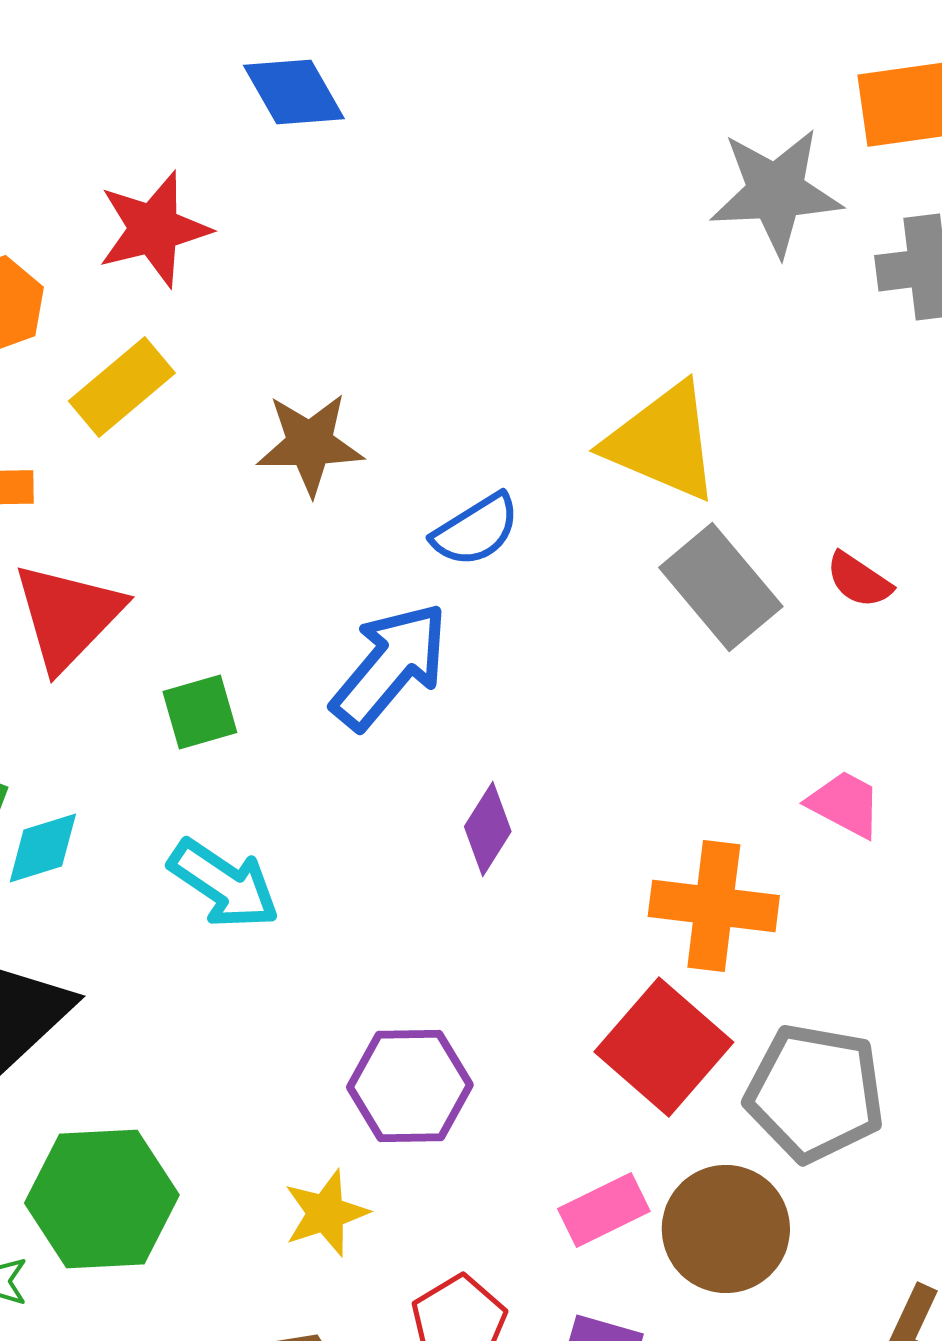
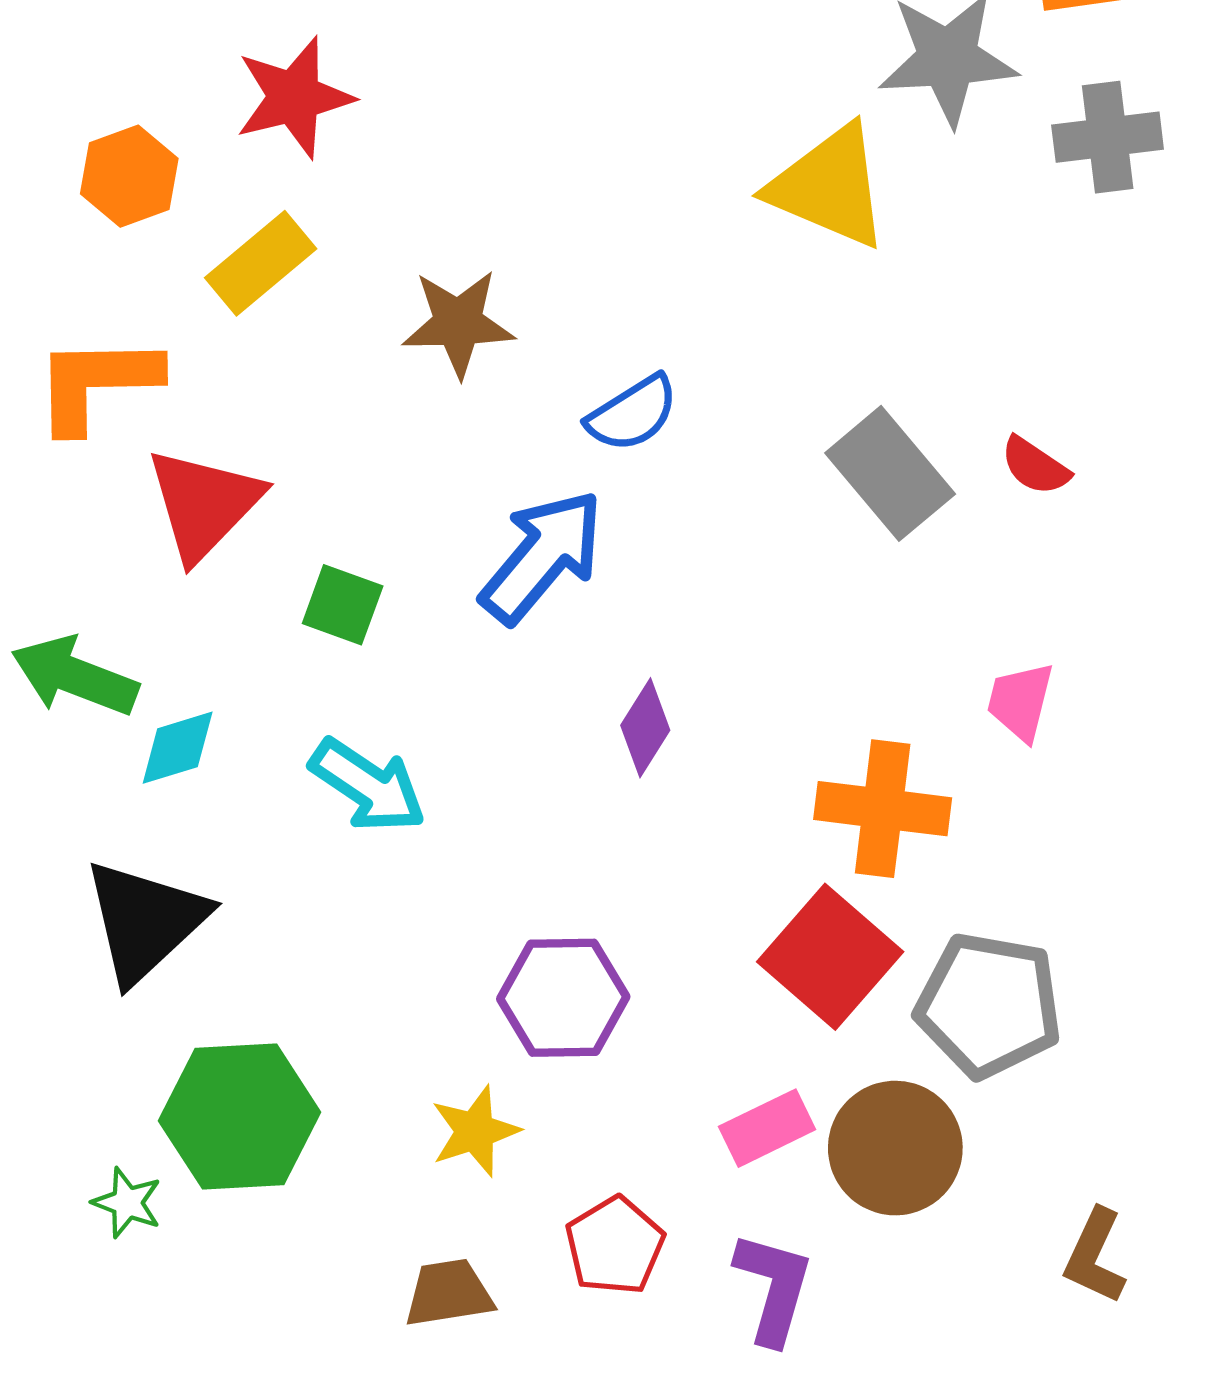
yellow triangle: (663, 442) -> (829, 187), moved
green square: (200, 712) -> (343, 605), turned 36
pink trapezoid: (845, 804) -> (1020, 701), turned -104

